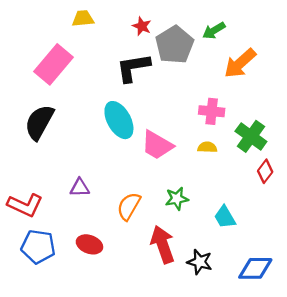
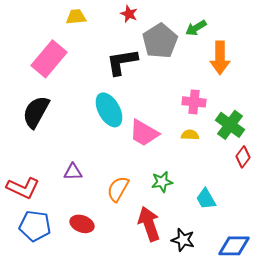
red star: (142, 26) -> (129, 14), moved
orange arrow: (240, 63) -> (220, 58), turned -48

